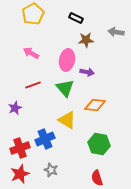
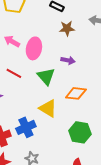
pink ellipse: (67, 60) -> (34, 48), moved
red line: (33, 85) -> (14, 73), turned 49

